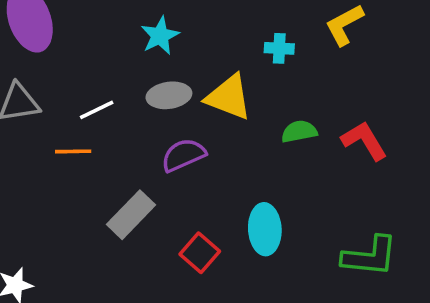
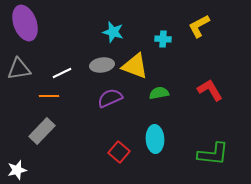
cyan star: (160, 36) -> (113, 32), moved, turned -30
green semicircle: (299, 132) -> (159, 93), moved
gray rectangle: (131, 215) -> (42, 131), moved

